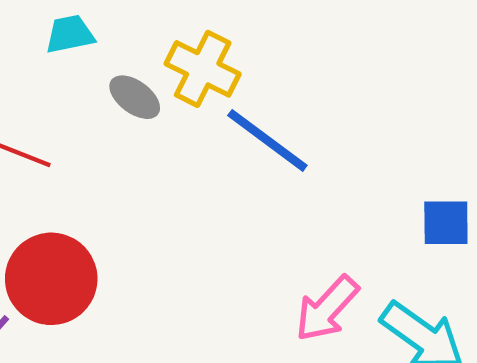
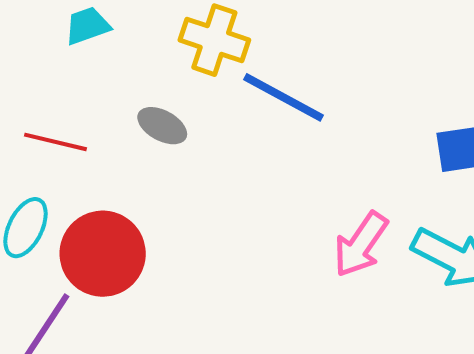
gray ellipse: (135, 97) -> (162, 126), moved

